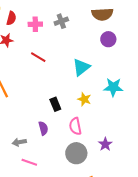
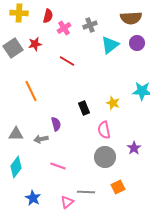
red semicircle: (11, 18) -> (48, 16), moved
pink cross: (35, 24) -> (64, 28), turned -32
cyan triangle: (81, 67) -> (110, 45), moved
purple semicircle: (43, 128) -> (56, 124), moved
gray arrow: (19, 142) -> (41, 139), moved

